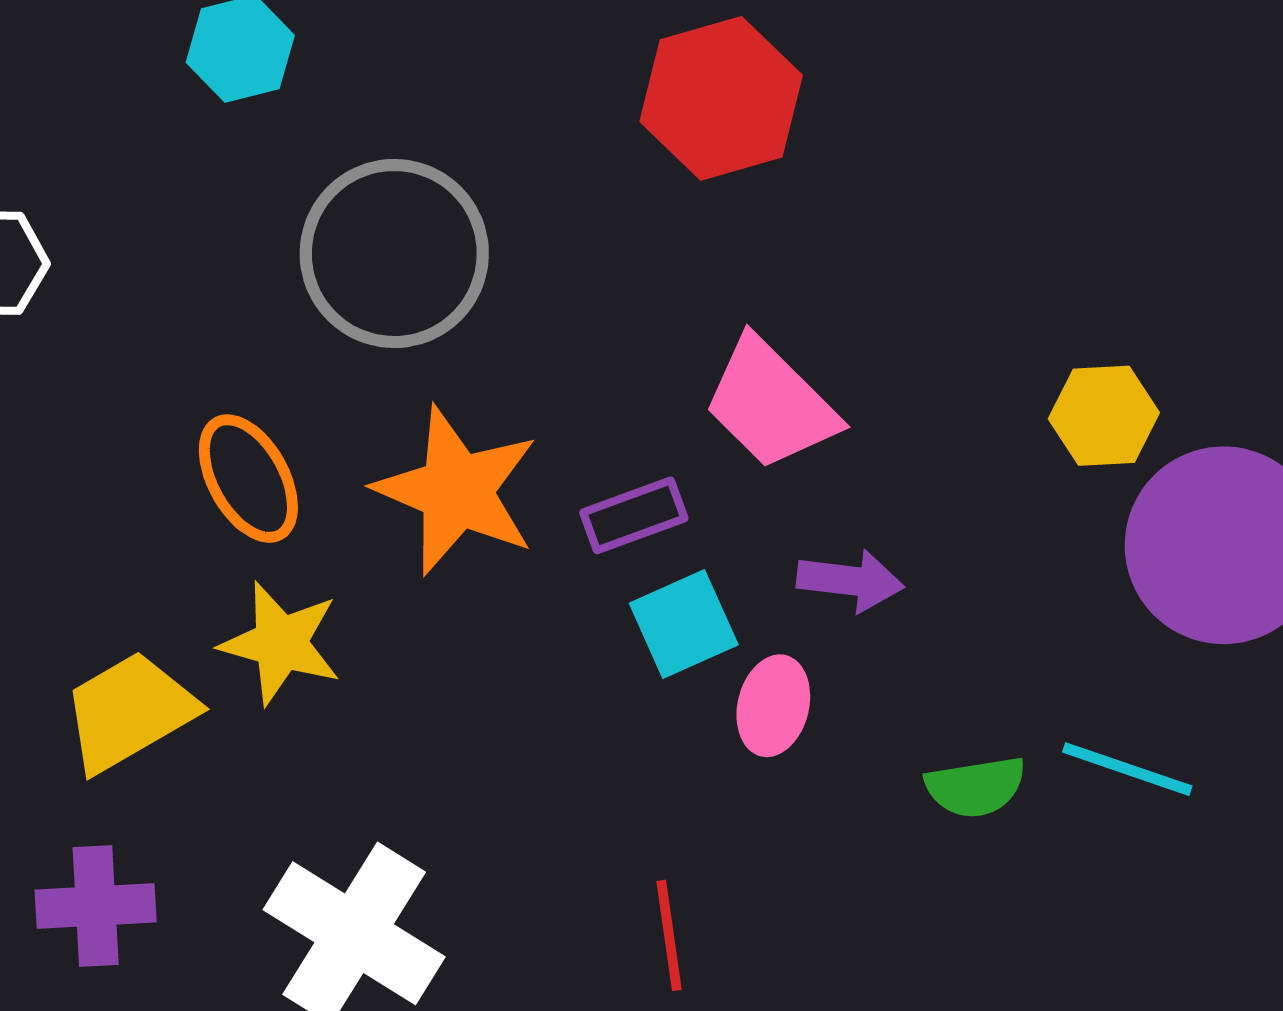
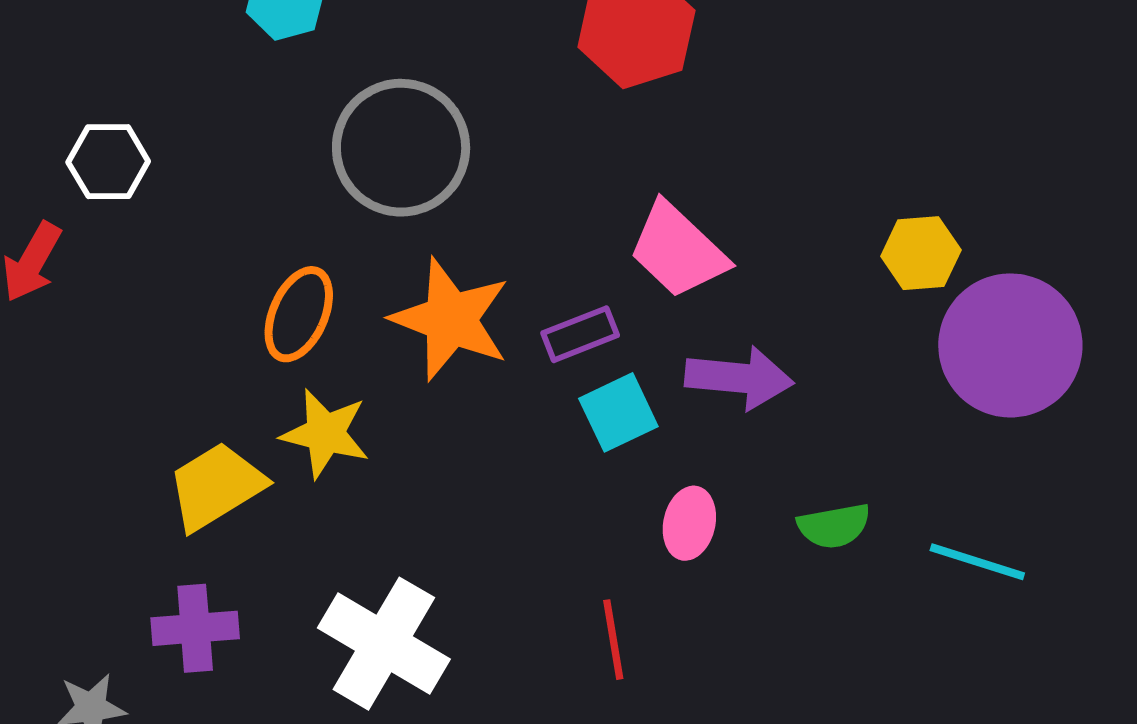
orange ellipse: (248, 479) -> (299, 314), turned 54
purple arrow: (850, 581) -> (739, 378), size x1.4
pink ellipse: (773, 706) -> (689, 523), moved
cyan line: (1127, 769) -> (977, 562), moved

